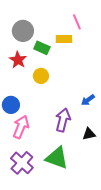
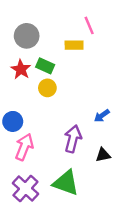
green rectangle: (42, 48) -> (45, 66), moved

